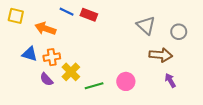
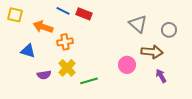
orange cross: (52, 57) -> (65, 42), moved
purple semicircle: (46, 79) -> (44, 75), turned -56
pink circle: (126, 81) -> (127, 65), moved

